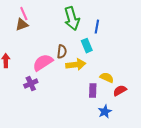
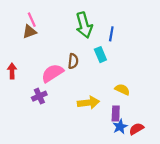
yellow arrow: (76, 65) -> (88, 103), moved
purple rectangle: (93, 91) -> (116, 114), moved
red semicircle: (120, 91) -> (136, 129), moved

